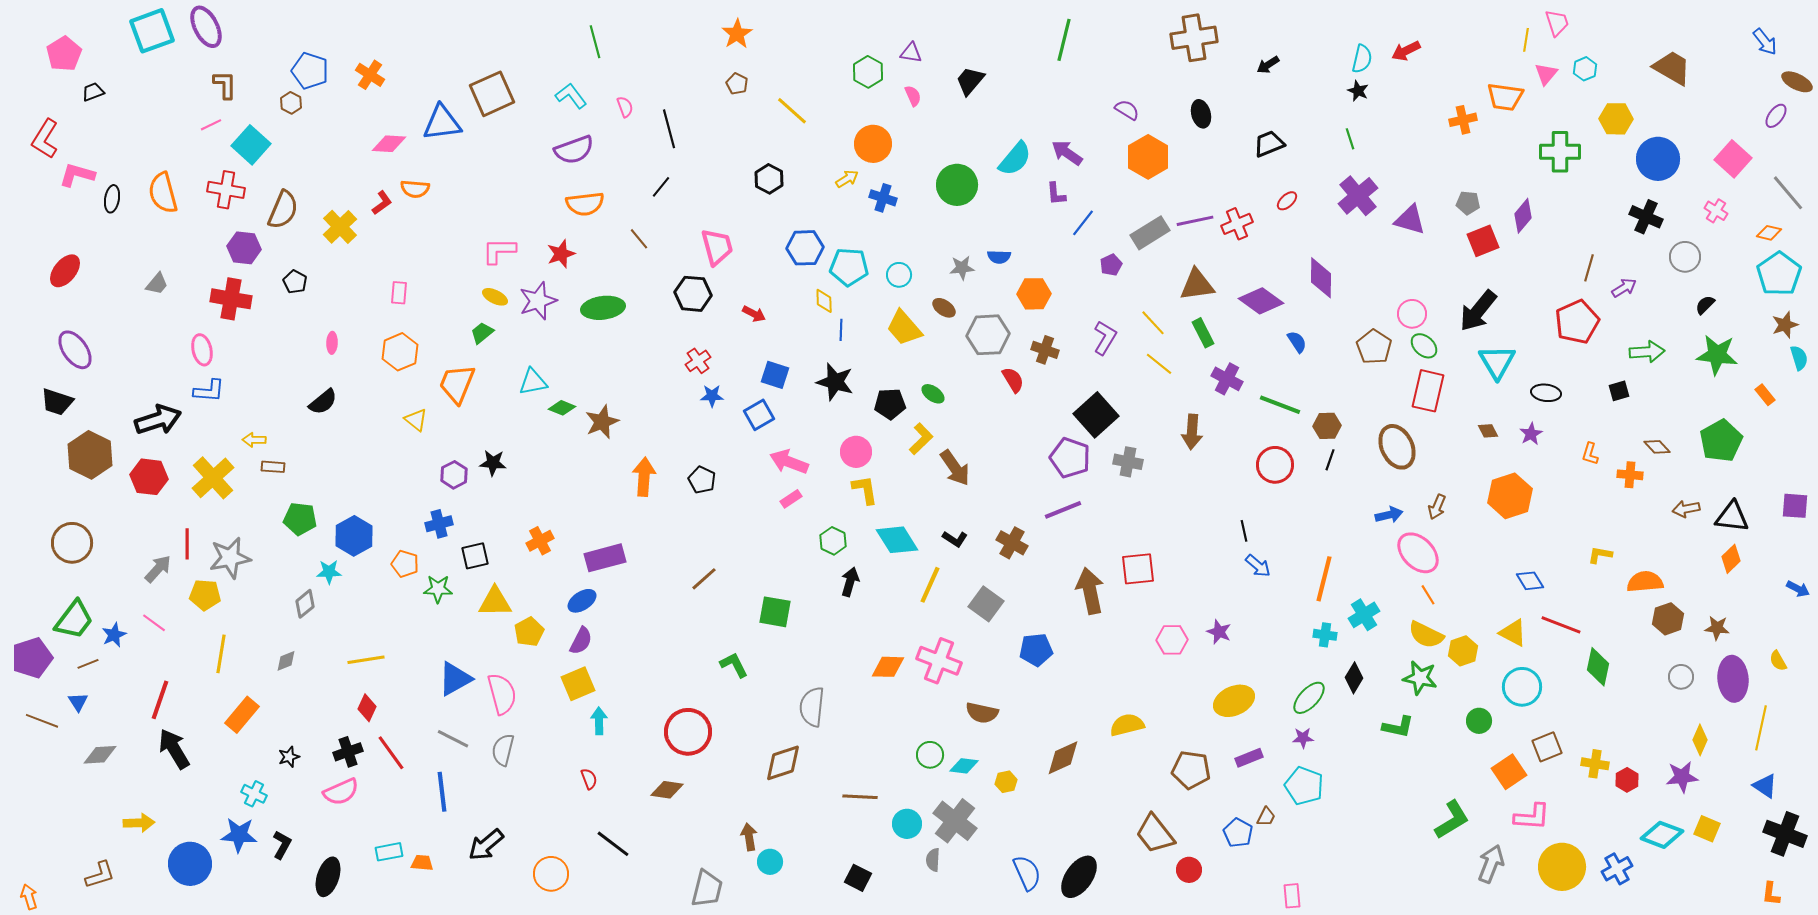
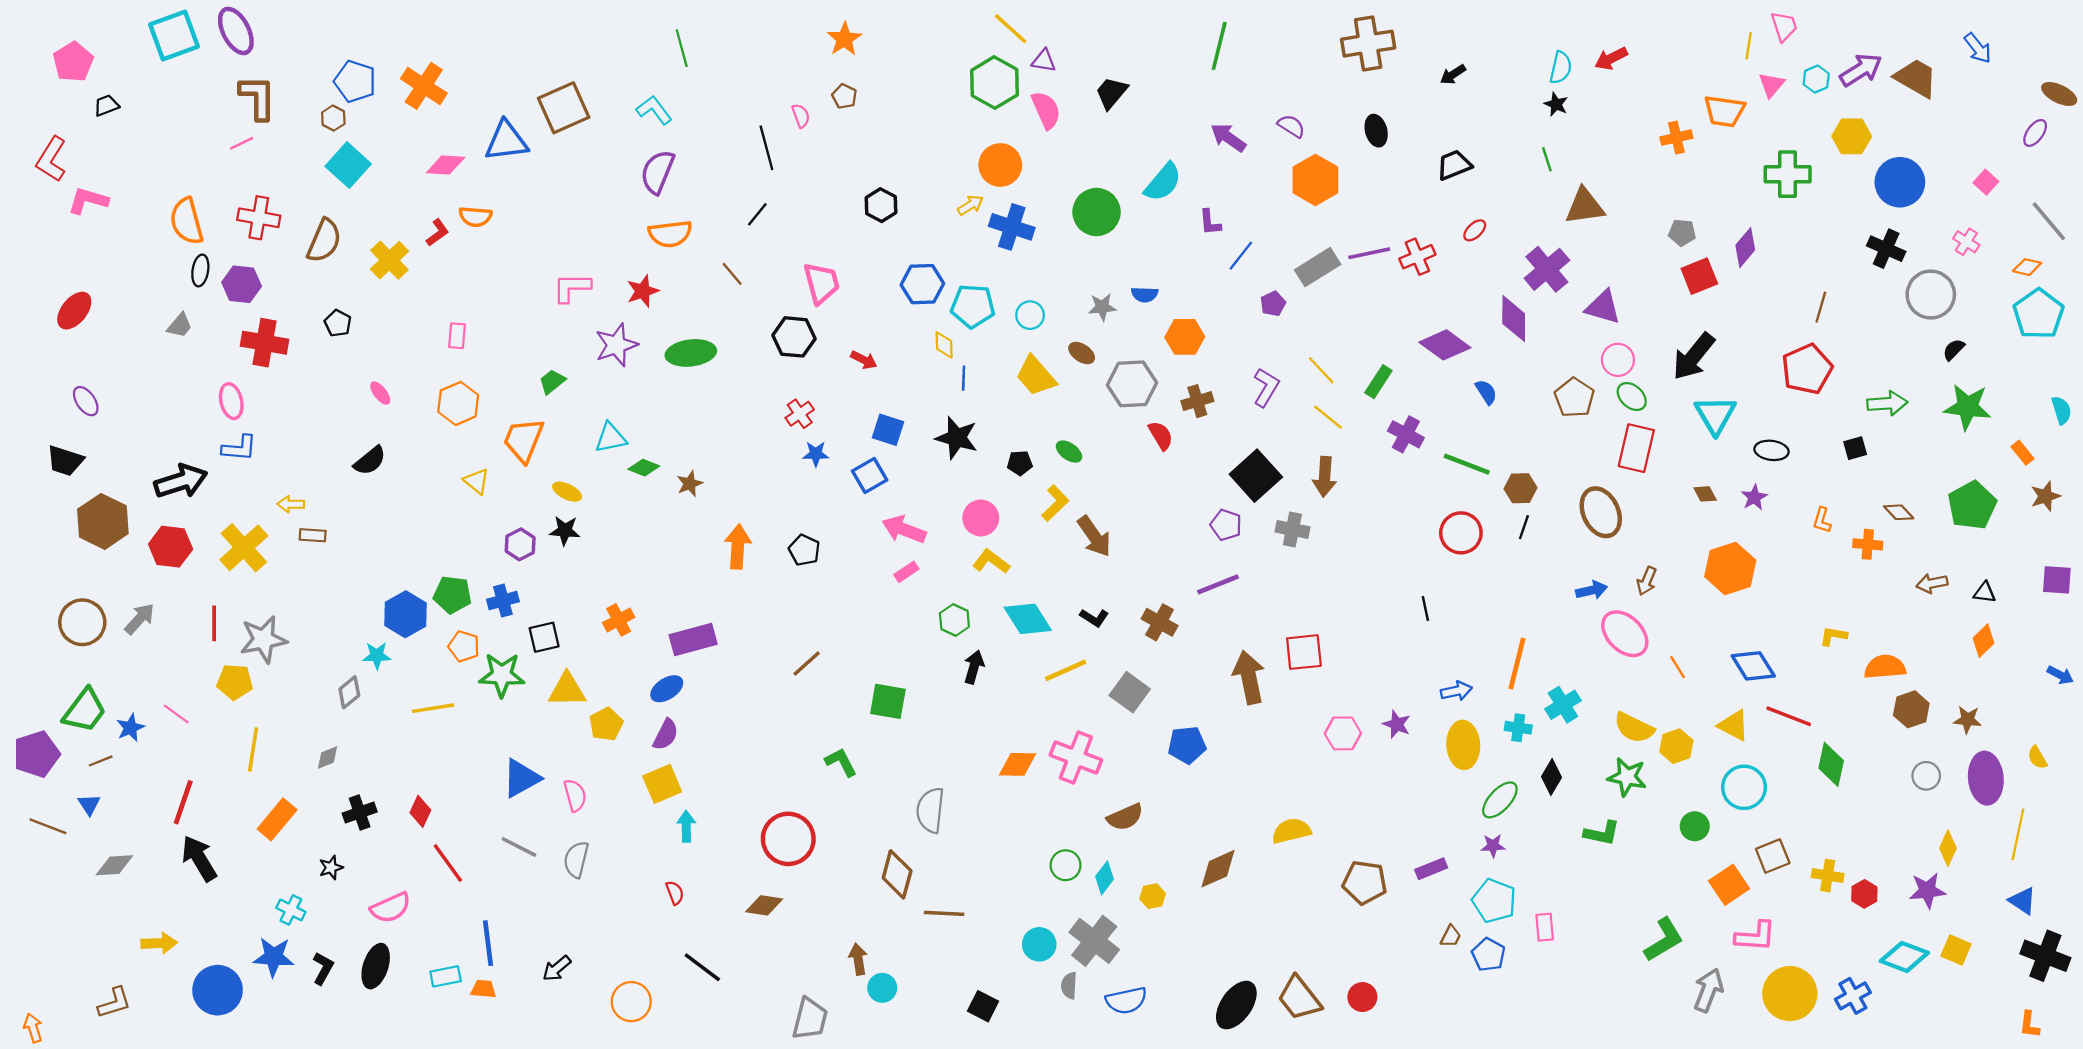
blue arrow: (1765, 42) -> (1978, 48), moved
green hexagon: (868, 72) -> (995, 83), size x1.4
orange cross: (370, 75) -> (424, 86), size x1.4
brown L-shape: (225, 85) -> (258, 97), size x1.4
pink semicircle: (913, 96) -> (1046, 110), size x1.6
pink semicircle: (625, 107) -> (801, 116), moved
yellow line: (792, 111) -> (1011, 29), moved
cyan square: (251, 145) -> (348, 165), moved
purple semicircle: (574, 150) -> (658, 172), turned 132
purple arrow: (1067, 153) -> (1228, 138), moved
pink square: (1733, 159) -> (1986, 182), size x0.6
purple cross: (1358, 196) -> (1547, 269), moved
blue cross: (883, 198) -> (1012, 227), size x1.4
black ellipse: (112, 199) -> (200, 270), moved
purple triangle: (1410, 220) -> (1603, 307), moved
purple hexagon: (244, 248) -> (242, 284), moved
gray circle: (1685, 257) -> (1931, 295), size x1.4
brown triangle: (1197, 285) -> (1585, 206), moved
purple arrow: (1624, 288) -> (1861, 70), moved, size x1.5
yellow ellipse: (495, 297) -> (567, 492), moved
brown star: (1785, 325) -> (2045, 496), moved
green rectangle: (1203, 333) -> (1378, 382), turned 60
pink ellipse: (332, 343) -> (380, 393), turned -40
purple ellipse: (75, 350) -> (86, 401), size x0.7
brown cross: (1045, 350) -> (1197, 401), turned -36
black pentagon: (890, 404) -> (1020, 463), size x0.7
brown star: (602, 422) -> (690, 484), size x0.7
brown arrow: (1192, 432) -> (1325, 477), moved
purple pentagon: (1070, 458) -> (1226, 525), size x0.7
yellow L-shape: (865, 490) -> (991, 562), turned -44
black triangle: (1732, 517) -> (1985, 592), size x0.6
green pentagon: (300, 519) -> (452, 595), moved
blue arrow: (1258, 566) -> (1456, 691), moved, turned -52
gray arrow: (158, 569) -> (140, 619), moved
blue diamond: (1530, 581) -> (1753, 666), size x1.4
yellow line: (930, 585) -> (1066, 670), turned 42
green star: (438, 589) -> (502, 675), size x1.4
orange line: (1428, 595) -> (1678, 667), moved
yellow line: (366, 660) -> (433, 708), moved
pink semicircle: (502, 694) -> (575, 795), size x0.7
yellow ellipse: (1234, 701) -> (1463, 745), moved, turned -69
brown semicircle: (982, 713) -> (1125, 817), turned -36
black cross: (348, 752) -> (360, 813), moved
brown diamond: (783, 763) -> (897, 874), turned -57
cyan diamond: (964, 766) -> (1105, 878), turned -60
blue line: (442, 792) -> (488, 943), moved
brown line: (860, 797) -> (944, 913), moved
blue pentagon: (1238, 833) -> (1488, 955), moved
brown trapezoid: (1155, 834) -> (1299, 998), moved
black arrow: (486, 845) -> (557, 968), size x0.7
blue semicircle: (1027, 873) -> (1126, 1000), moved, turned 102
black ellipse: (328, 877) -> (376, 966), moved
pink rectangle: (1292, 896) -> (1545, 927), moved

